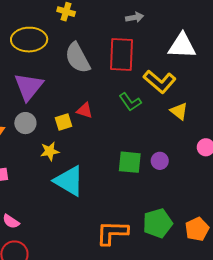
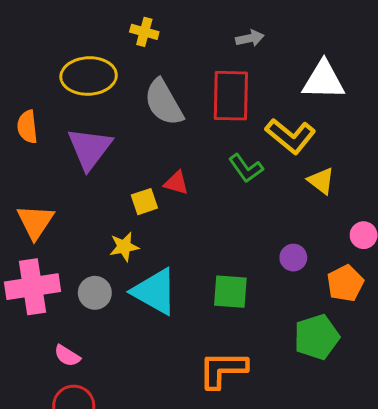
gray circle: (25, 123) -> (95, 293), moved
green square: (130, 162) -> (230, 292), moved
green pentagon: (158, 223) -> (317, 337), moved
orange pentagon: (197, 229) -> (345, 283), moved

